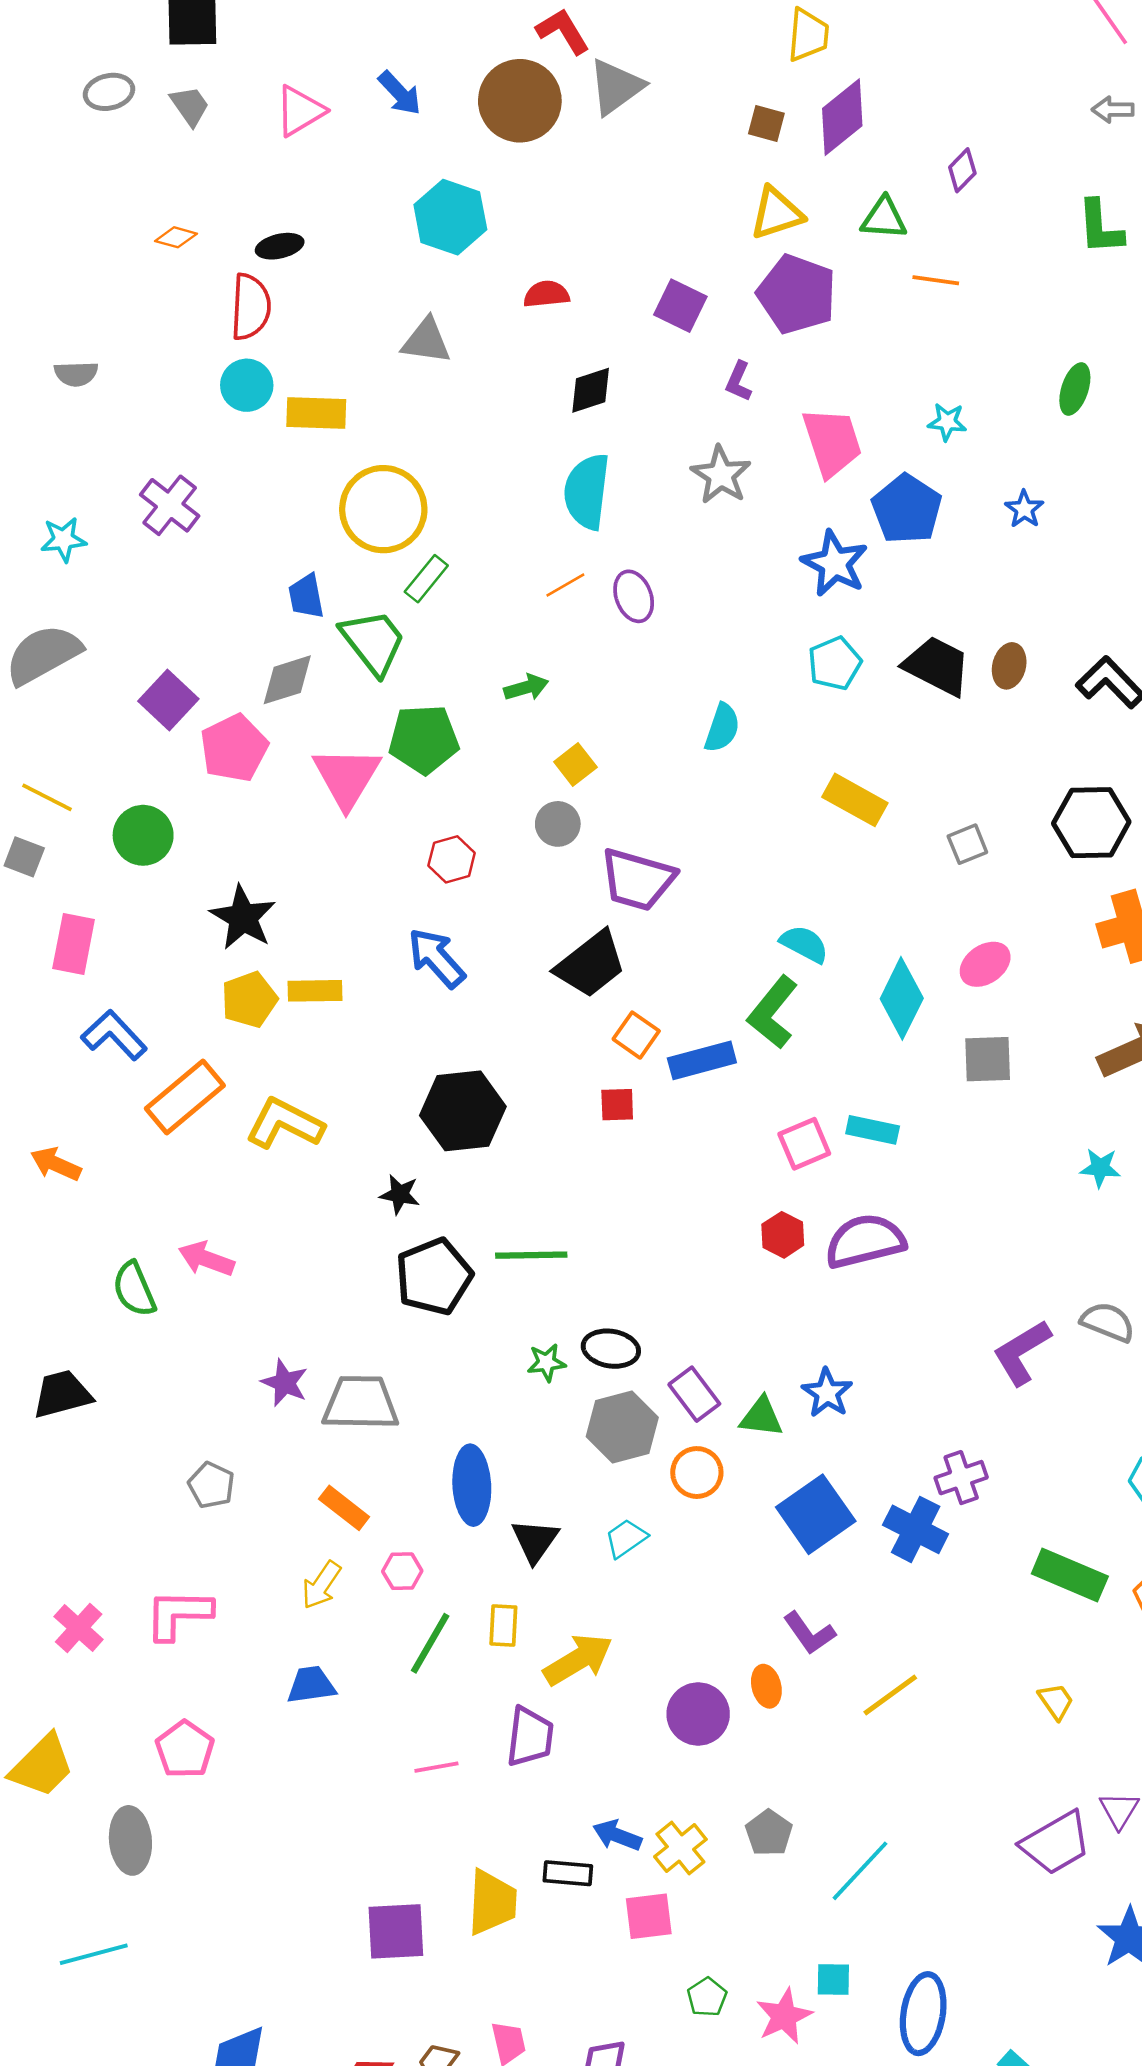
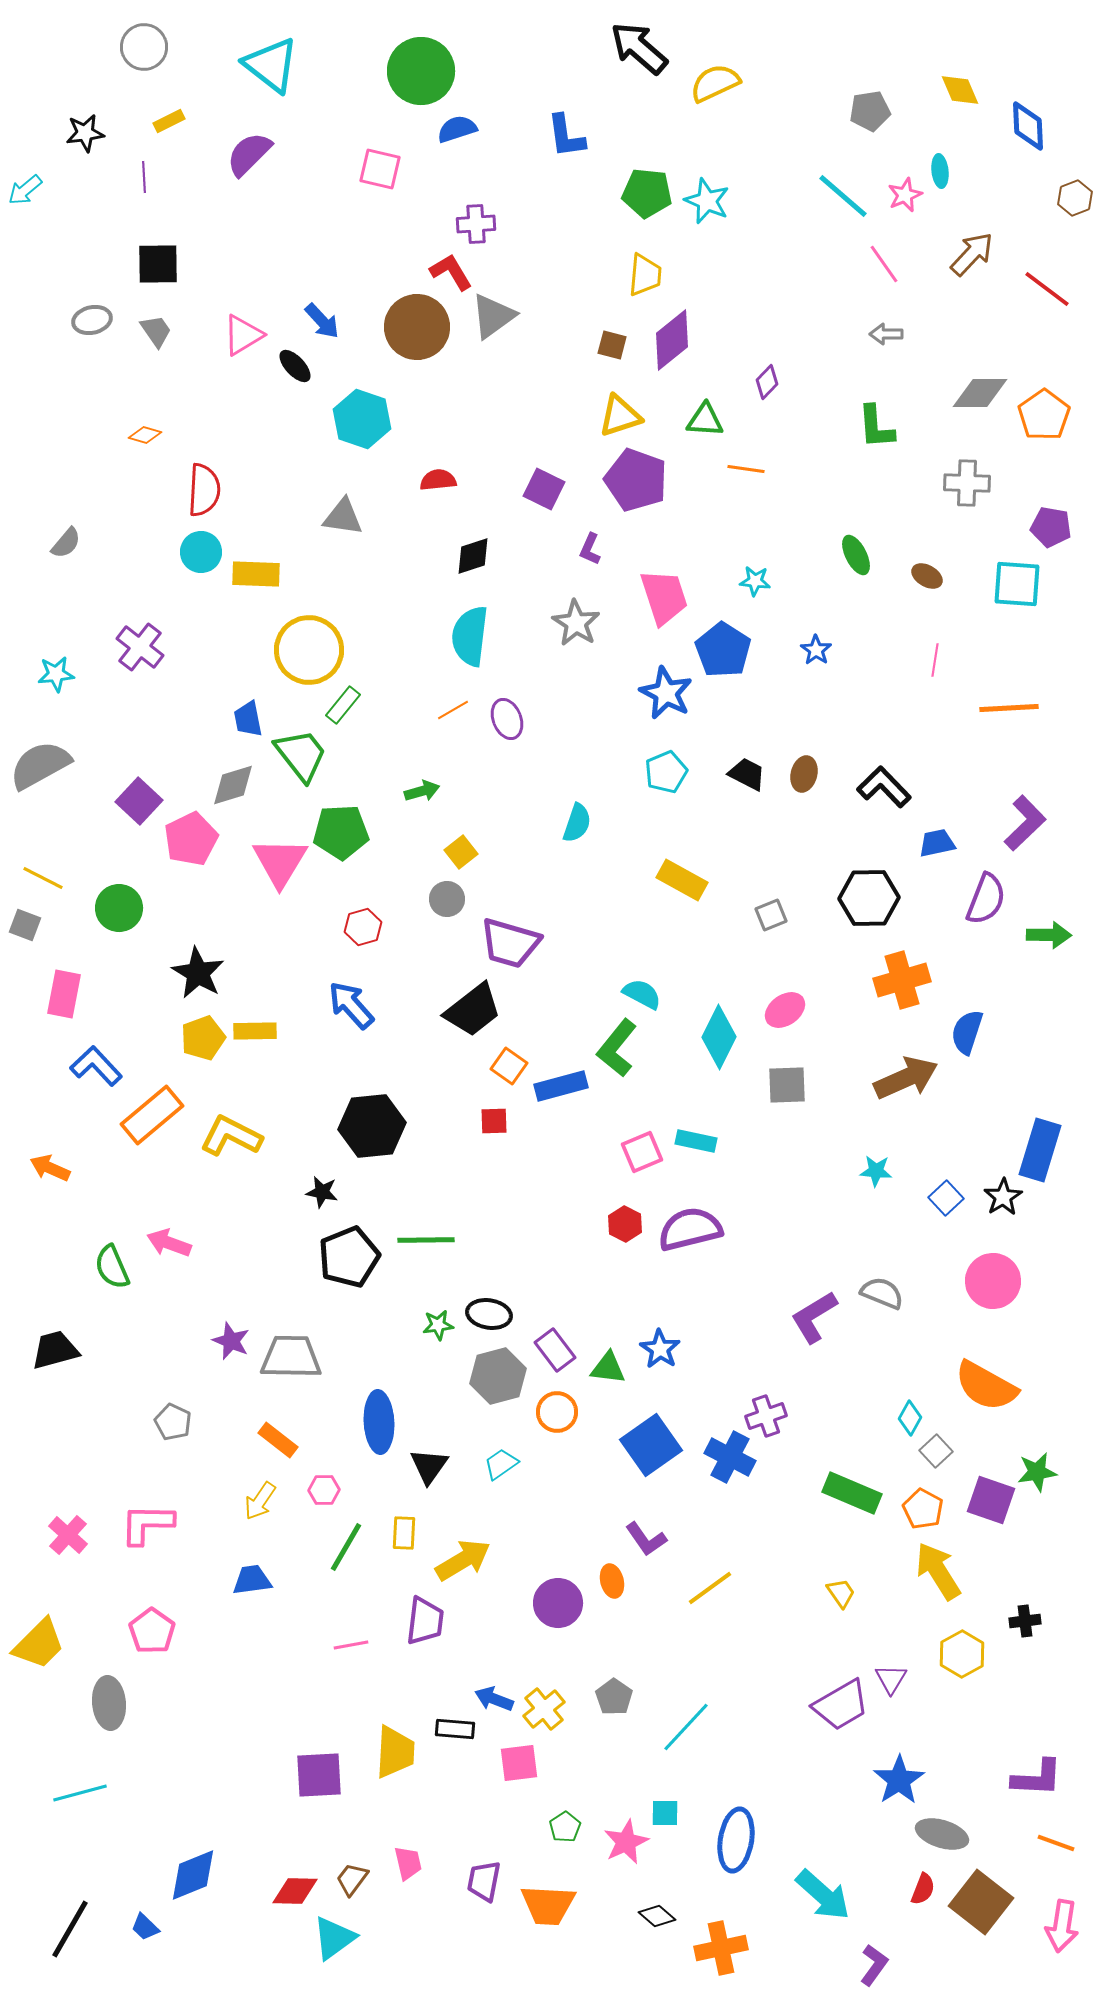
black ellipse: (280, 246) -> (295, 366), moved, turned 60
gray semicircle: (76, 374) -> (66, 543), turned -48
green ellipse: (1075, 389) -> (856, 555), turned -45
black trapezoid: (937, 666) -> (747, 774), size x0.7

